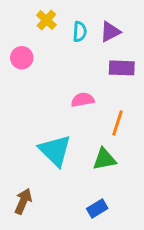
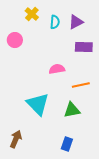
orange line: (117, 123) -> (81, 85), turned 60
blue rectangle: (97, 209) -> (67, 144), turned -40

